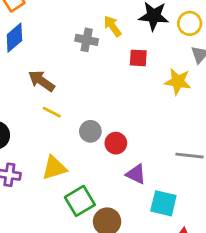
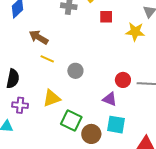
red circle: (116, 143) -> (123, 80), moved
green square: (80, 201) -> (71, 121), turned -30
cyan square: (163, 203) -> (116, 125), moved

